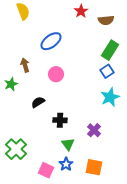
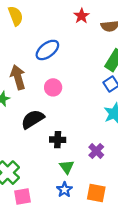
brown arrow: (25, 65) -> (18, 77), size x1.5
black semicircle: (38, 102) -> (33, 119), size x1.5
pink square: (46, 170) -> (22, 196), moved, turned -35

